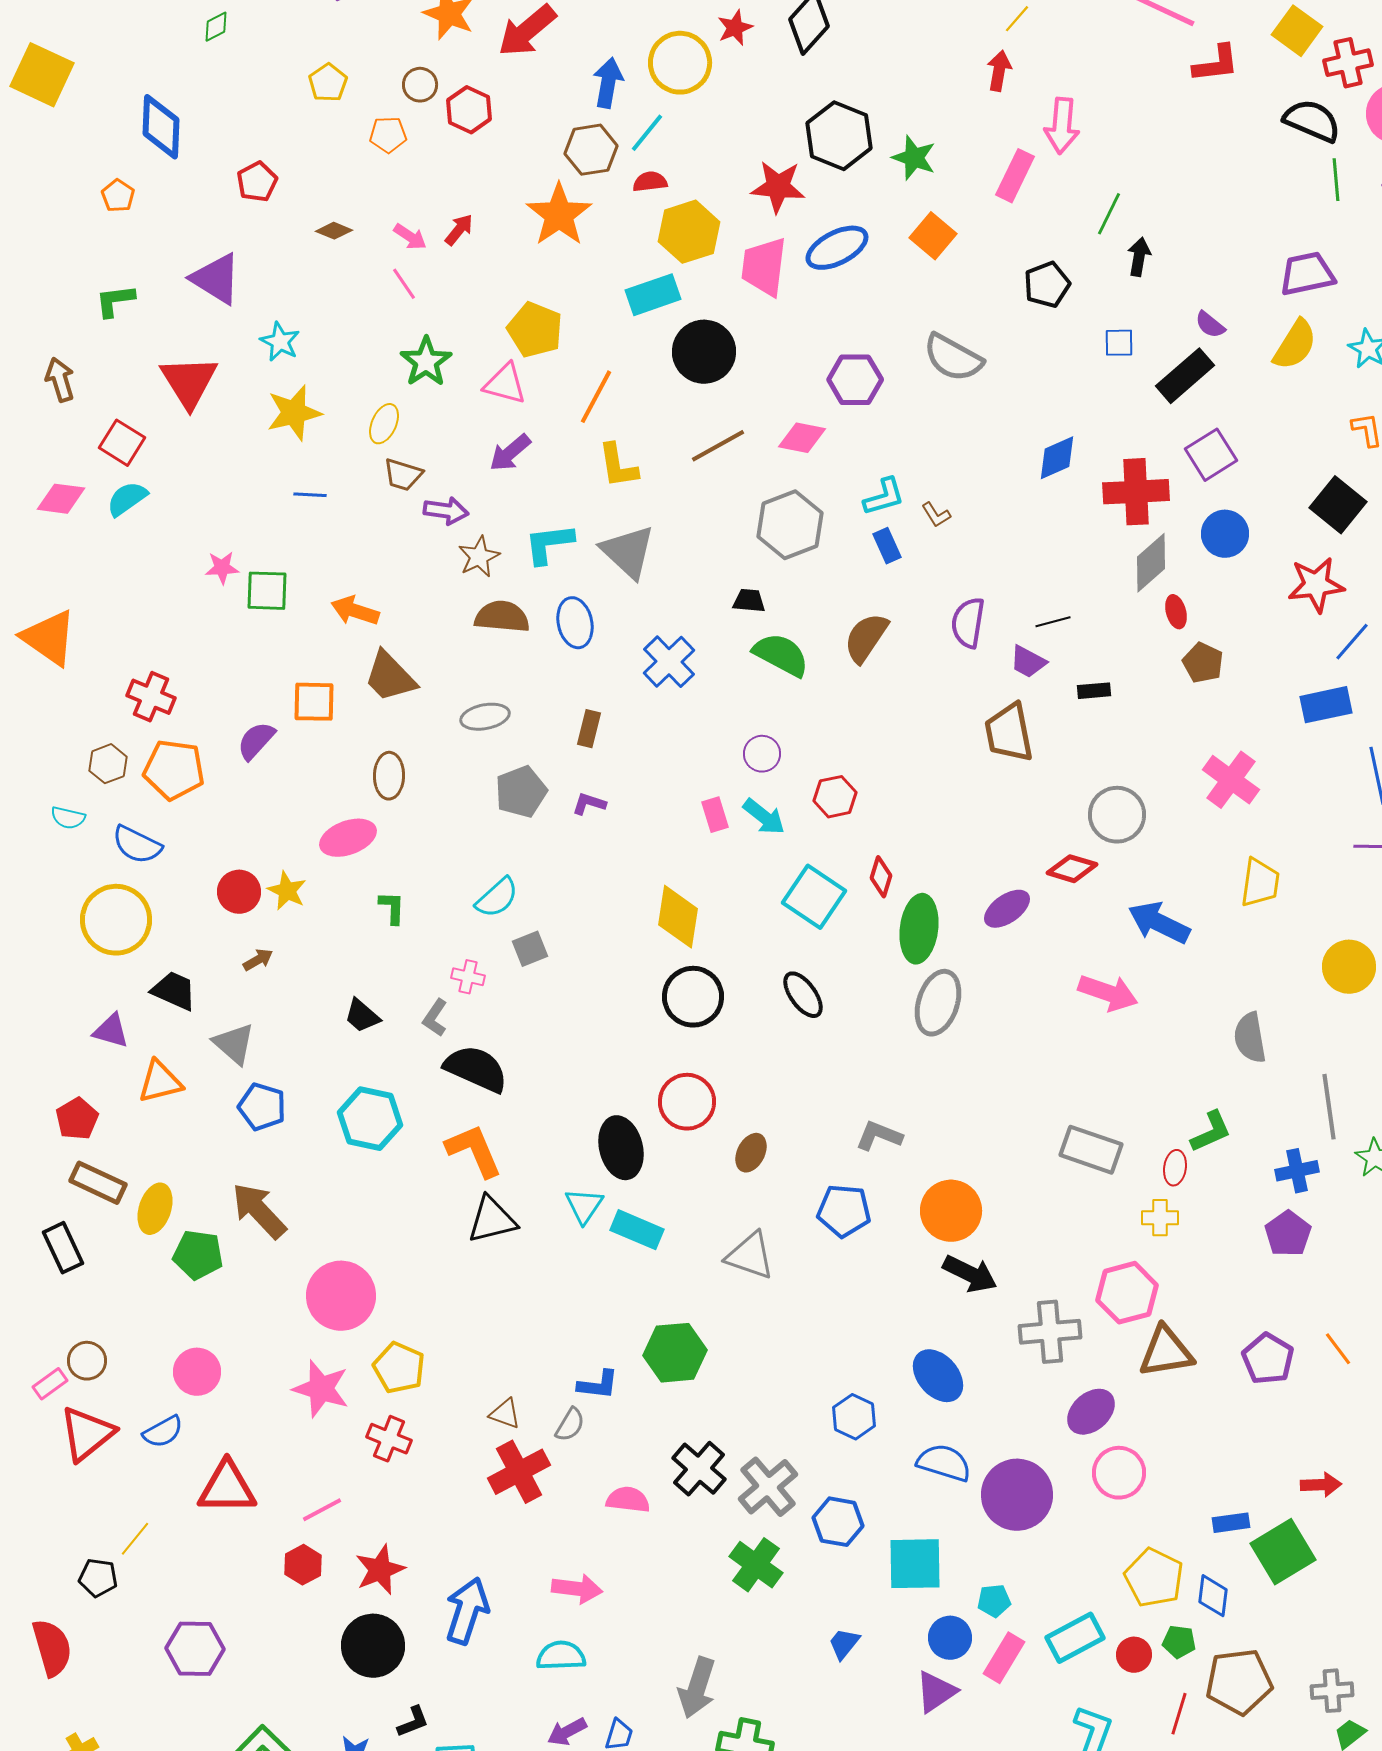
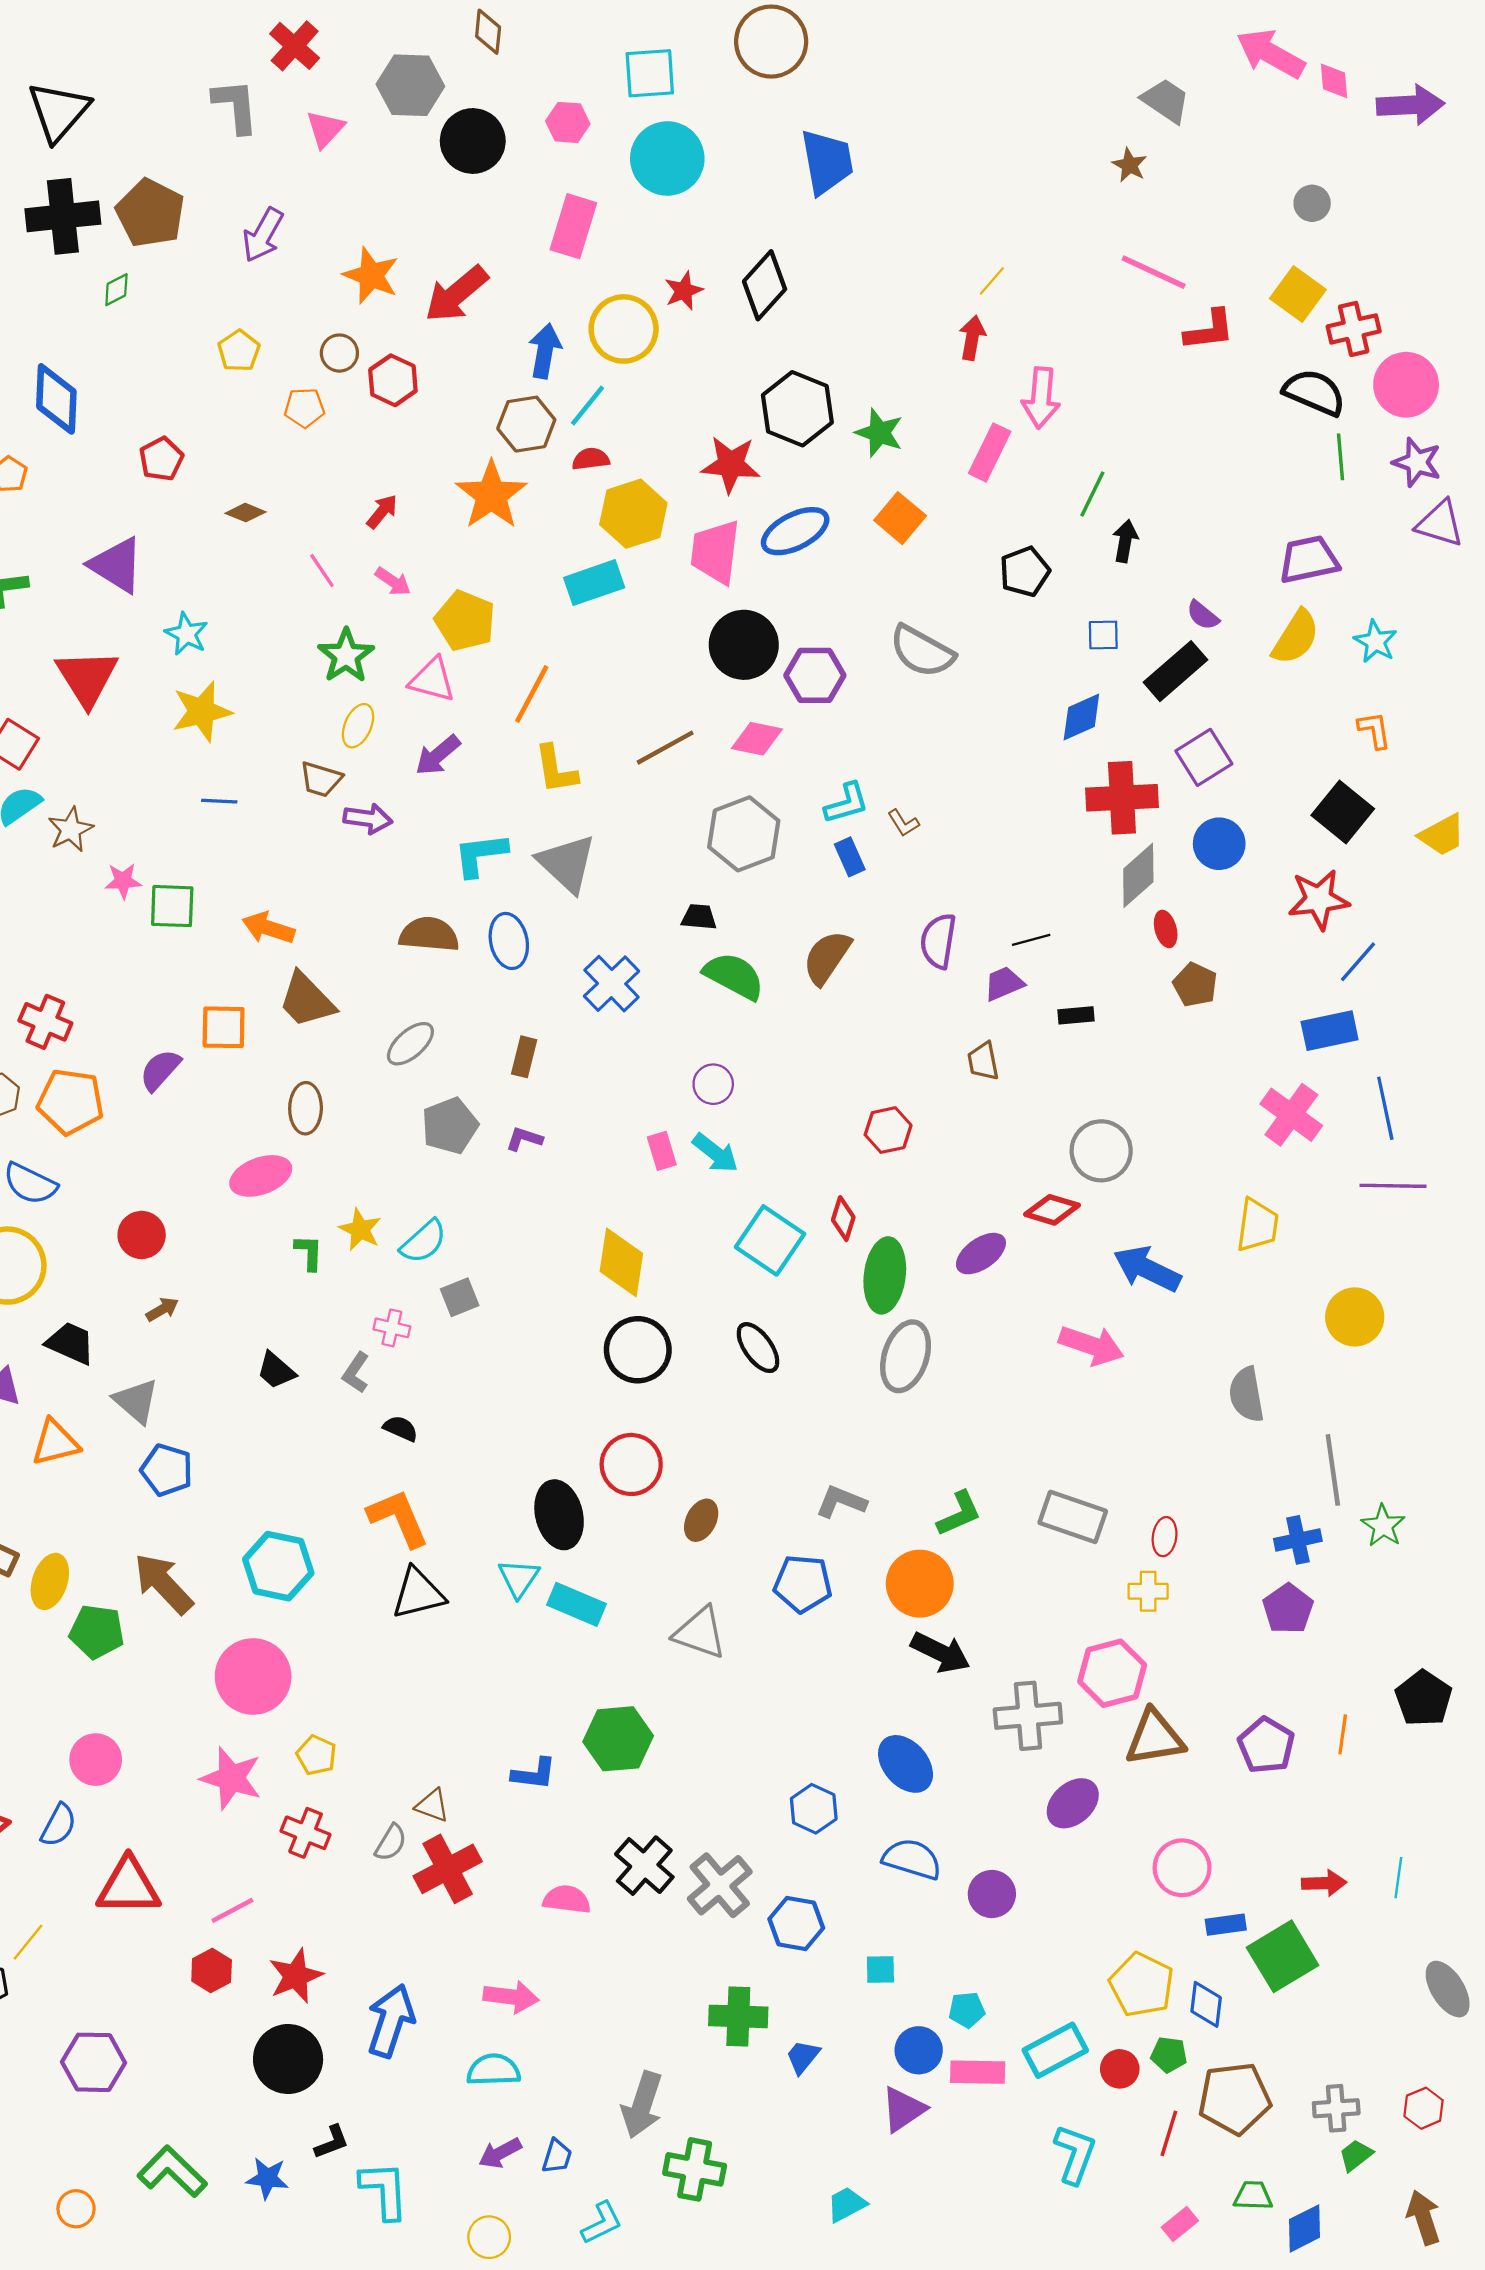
pink arrow: (410, 237) -> (393, 581), moved
black circle: (704, 352) -> (744, 645), moved
yellow ellipse: (384, 424) -> (358, 726), moved
blue diamond: (1057, 458) -> (1081, 717), moved
brown star: (479, 557) -> (71, 830), moved
purple trapezoid: (1028, 662) -> (1004, 984), turned 129
gray ellipse: (485, 717) -> (410, 1044), turned -30
brown trapezoid: (1009, 733) -> (983, 1061), size x0.6
pink cross: (1231, 780) -> (1291, 1115), moved
red hexagon: (835, 797) -> (888, 1130), moved
yellow star: (287, 891) -> (360, 1230), moved
black semicircle: (476, 1069) -> (401, 1428), size x0.5
cyan hexagon: (370, 1119) -> (278, 1566), moved
green L-shape: (1211, 1132) -> (959, 1514), moved
orange line: (1338, 1349) -> (1343, 1734), turned 45
yellow pentagon: (399, 1368) -> (316, 1755), size x0.7
gray semicircle: (570, 1425) -> (391, 1843), moved
blue semicircle: (163, 1432) -> (59, 1825), turned -33
pink circle: (1119, 1473) -> (1182, 1868), moved
purple circle: (1017, 1495) -> (992, 1894), size x0.6
cyan square: (915, 1564) -> (880, 1969), size x0.5
green cross: (756, 1565) -> (738, 2016), moved, turned -34
pink rectangle: (1004, 1658) -> (978, 2072), turned 60

